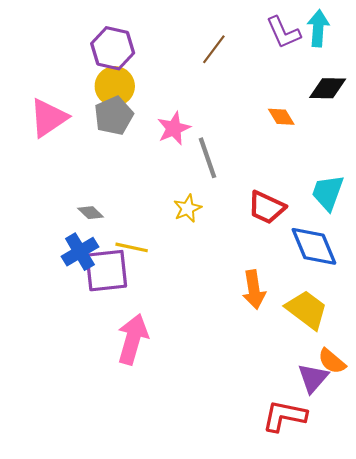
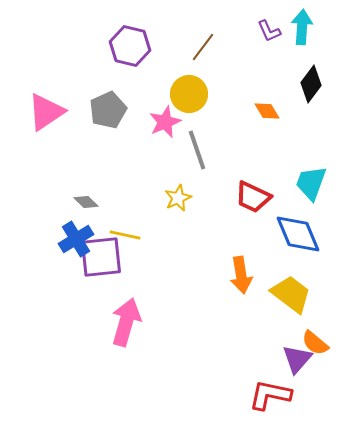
purple L-shape: (283, 32) -> (269, 31), size x0.7
purple hexagon: (113, 48) -> (130, 46), moved
yellow circle: (115, 86) -> (189, 94), moved
black diamond: (328, 88) -> (311, 84), turned -54

